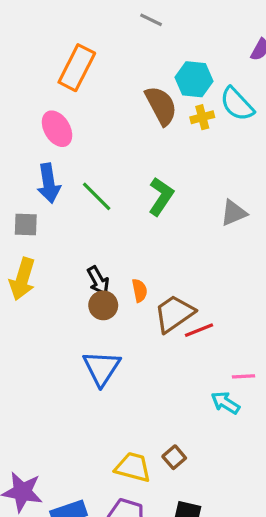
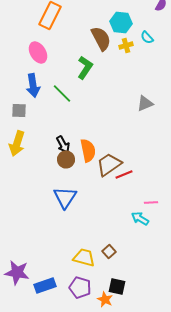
cyan semicircle: (237, 104) -> (147, 38), size x0.6
green L-shape: (161, 196) -> (85, 68), moved
orange semicircle: (140, 291) -> (88, 150), size x1.6

